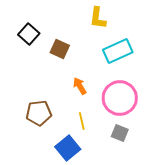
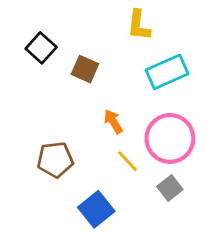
yellow line: (82, 121) -> (127, 161), moved, turned -30
gray square: (120, 133) -> (170, 188), turned 30

